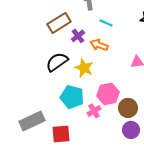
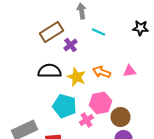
orange arrow: (99, 45) -> (102, 72), moved
black semicircle: (57, 62) -> (50, 71), turned 35

